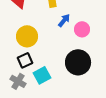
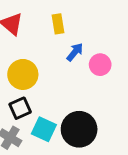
black circle: (78, 62) -> (79, 129), moved
cyan square: (42, 75) -> (44, 129), turned -36

